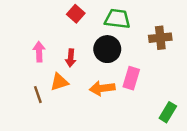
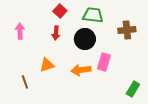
pink arrow: (39, 52) -> (20, 31), moved
red arrow: (71, 58) -> (56, 33), moved
brown line: (38, 95) -> (25, 82), moved

